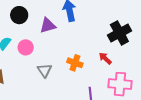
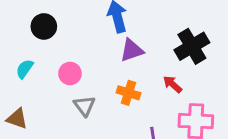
purple triangle: (48, 25) -> (132, 50), moved
pink circle: (26, 47) -> (70, 73), moved

